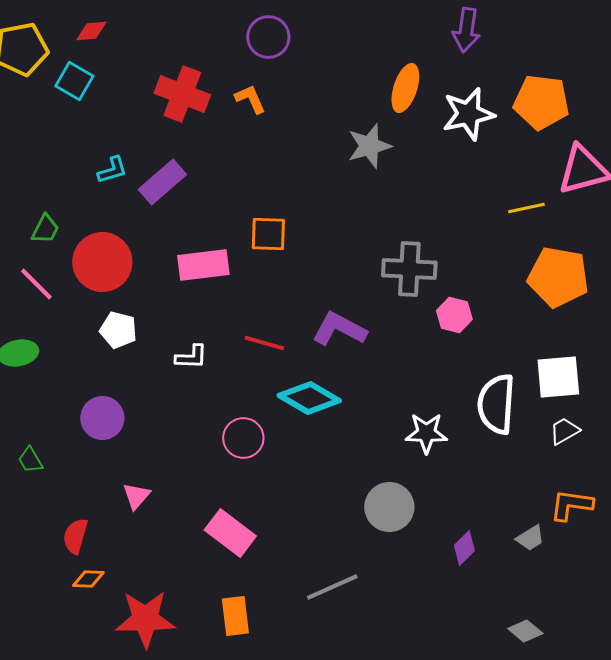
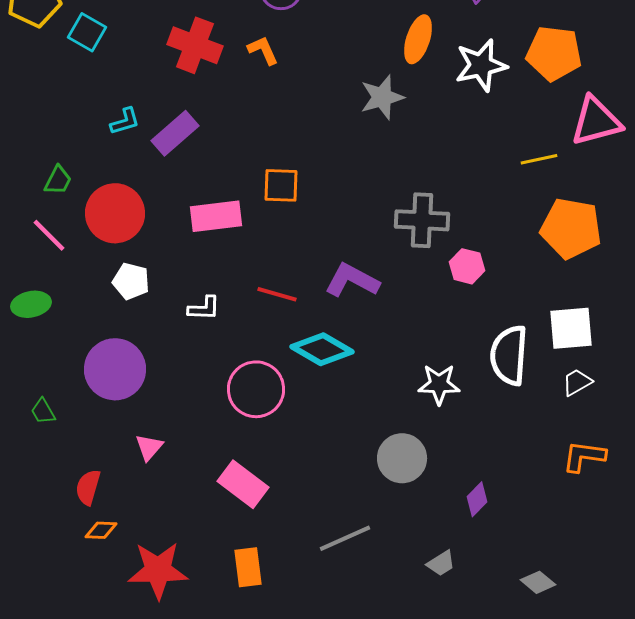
purple circle: (102, 418) -> (115, 369), size x1.4
pink circle: (243, 438) -> (256, 389), size x1.4
gray trapezoid: (530, 538) -> (441, 563), moved

